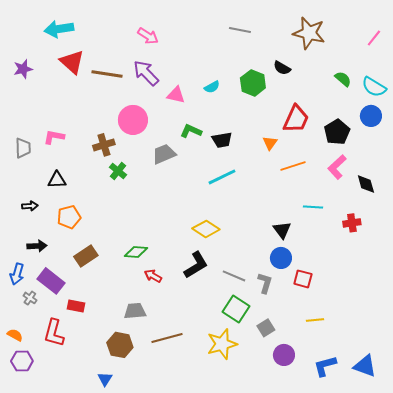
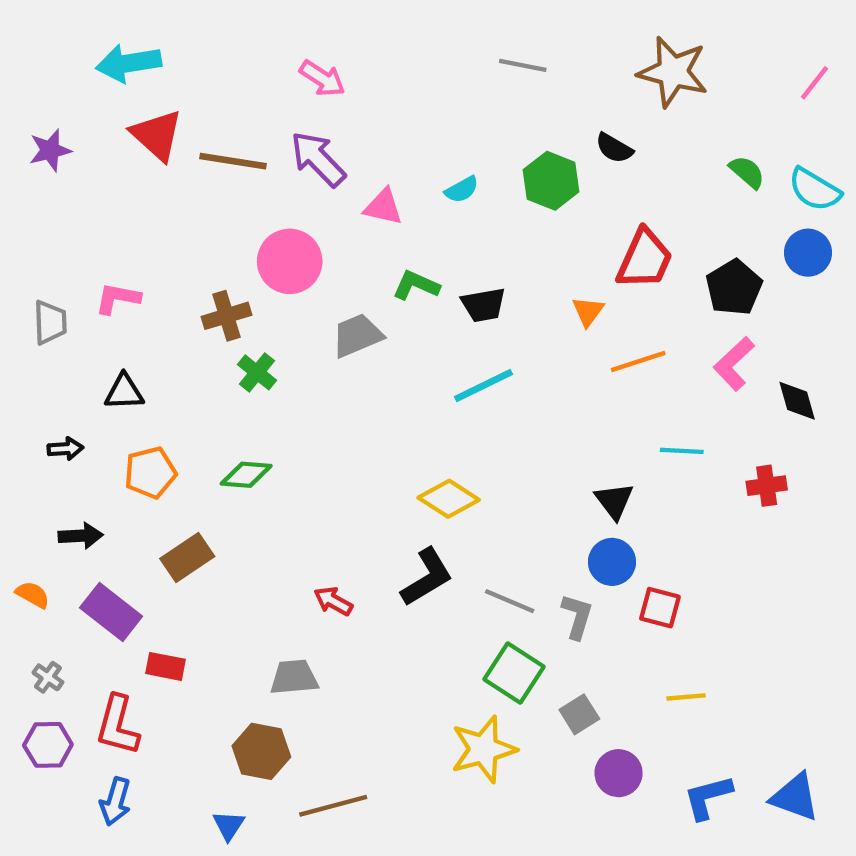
green diamond: (136, 252) -> (246, 475), moved
blue arrow: (17, 274) -> (115, 801), moved
gray cross: (30, 298) -> (48, 677), moved
orange semicircle: (15, 335) -> (33, 595), moved
brown line: (167, 338) -> (333, 806), moved
purple hexagon: (22, 361) -> (48, 745), moved

